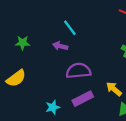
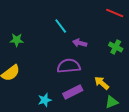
purple arrow: (60, 46) -> (80, 43), moved

